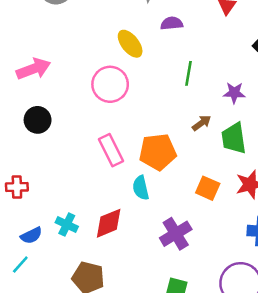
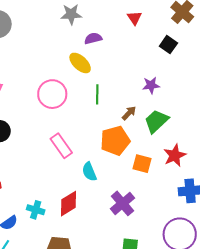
yellow ellipse: (130, 44) -> (80, 63), moved
green line: (188, 73) -> (97, 94), moved
green trapezoid: (234, 138) -> (156, 121), turned 64
orange pentagon: (158, 152) -> (115, 141), moved

